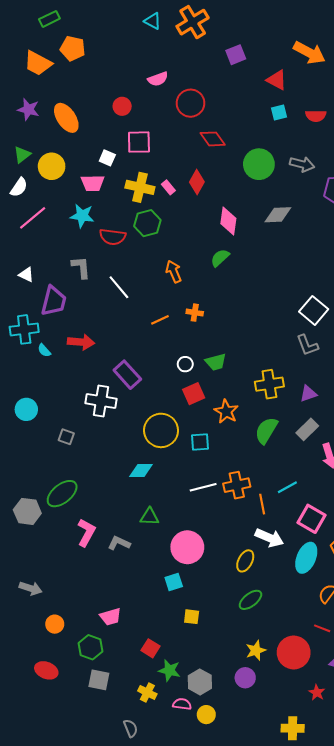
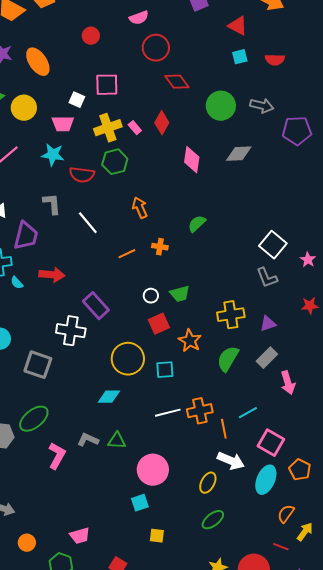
pink semicircle: (158, 79) -> (139, 18), moved
red circle: (122, 106) -> (91, 36), moved
yellow cross: (140, 187) -> (108, 128), turned -32
green semicircle: (220, 258) -> (197, 224), moved
gray square: (66, 437) -> (38, 365), size x1.8
gray L-shape: (119, 543) -> (88, 440), moved

